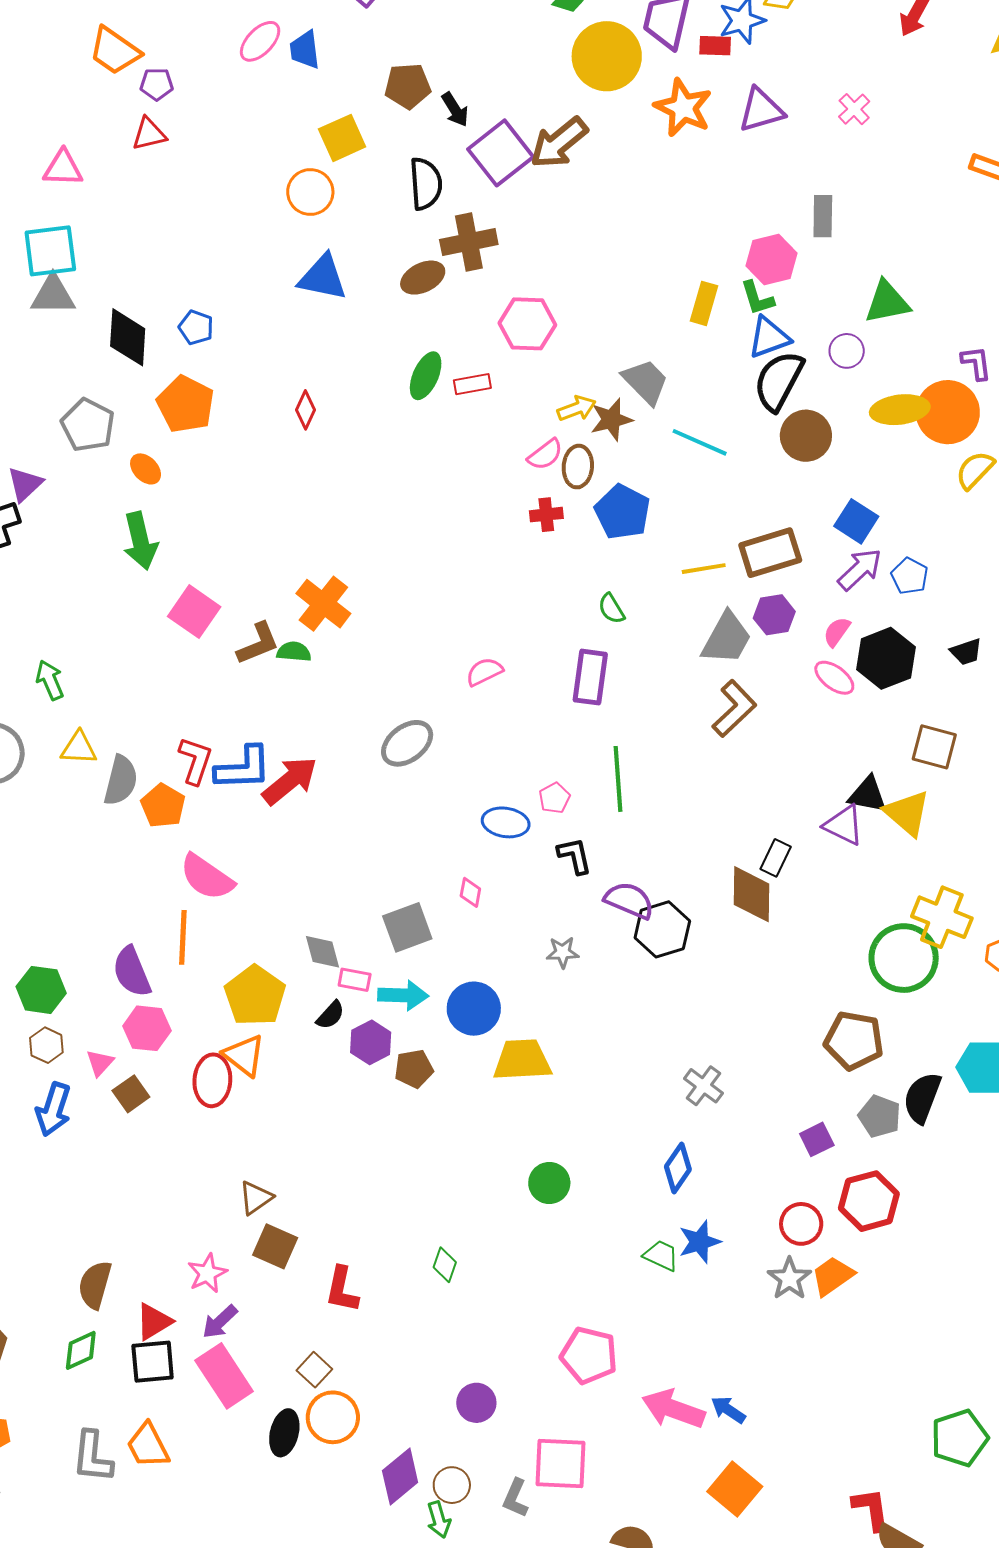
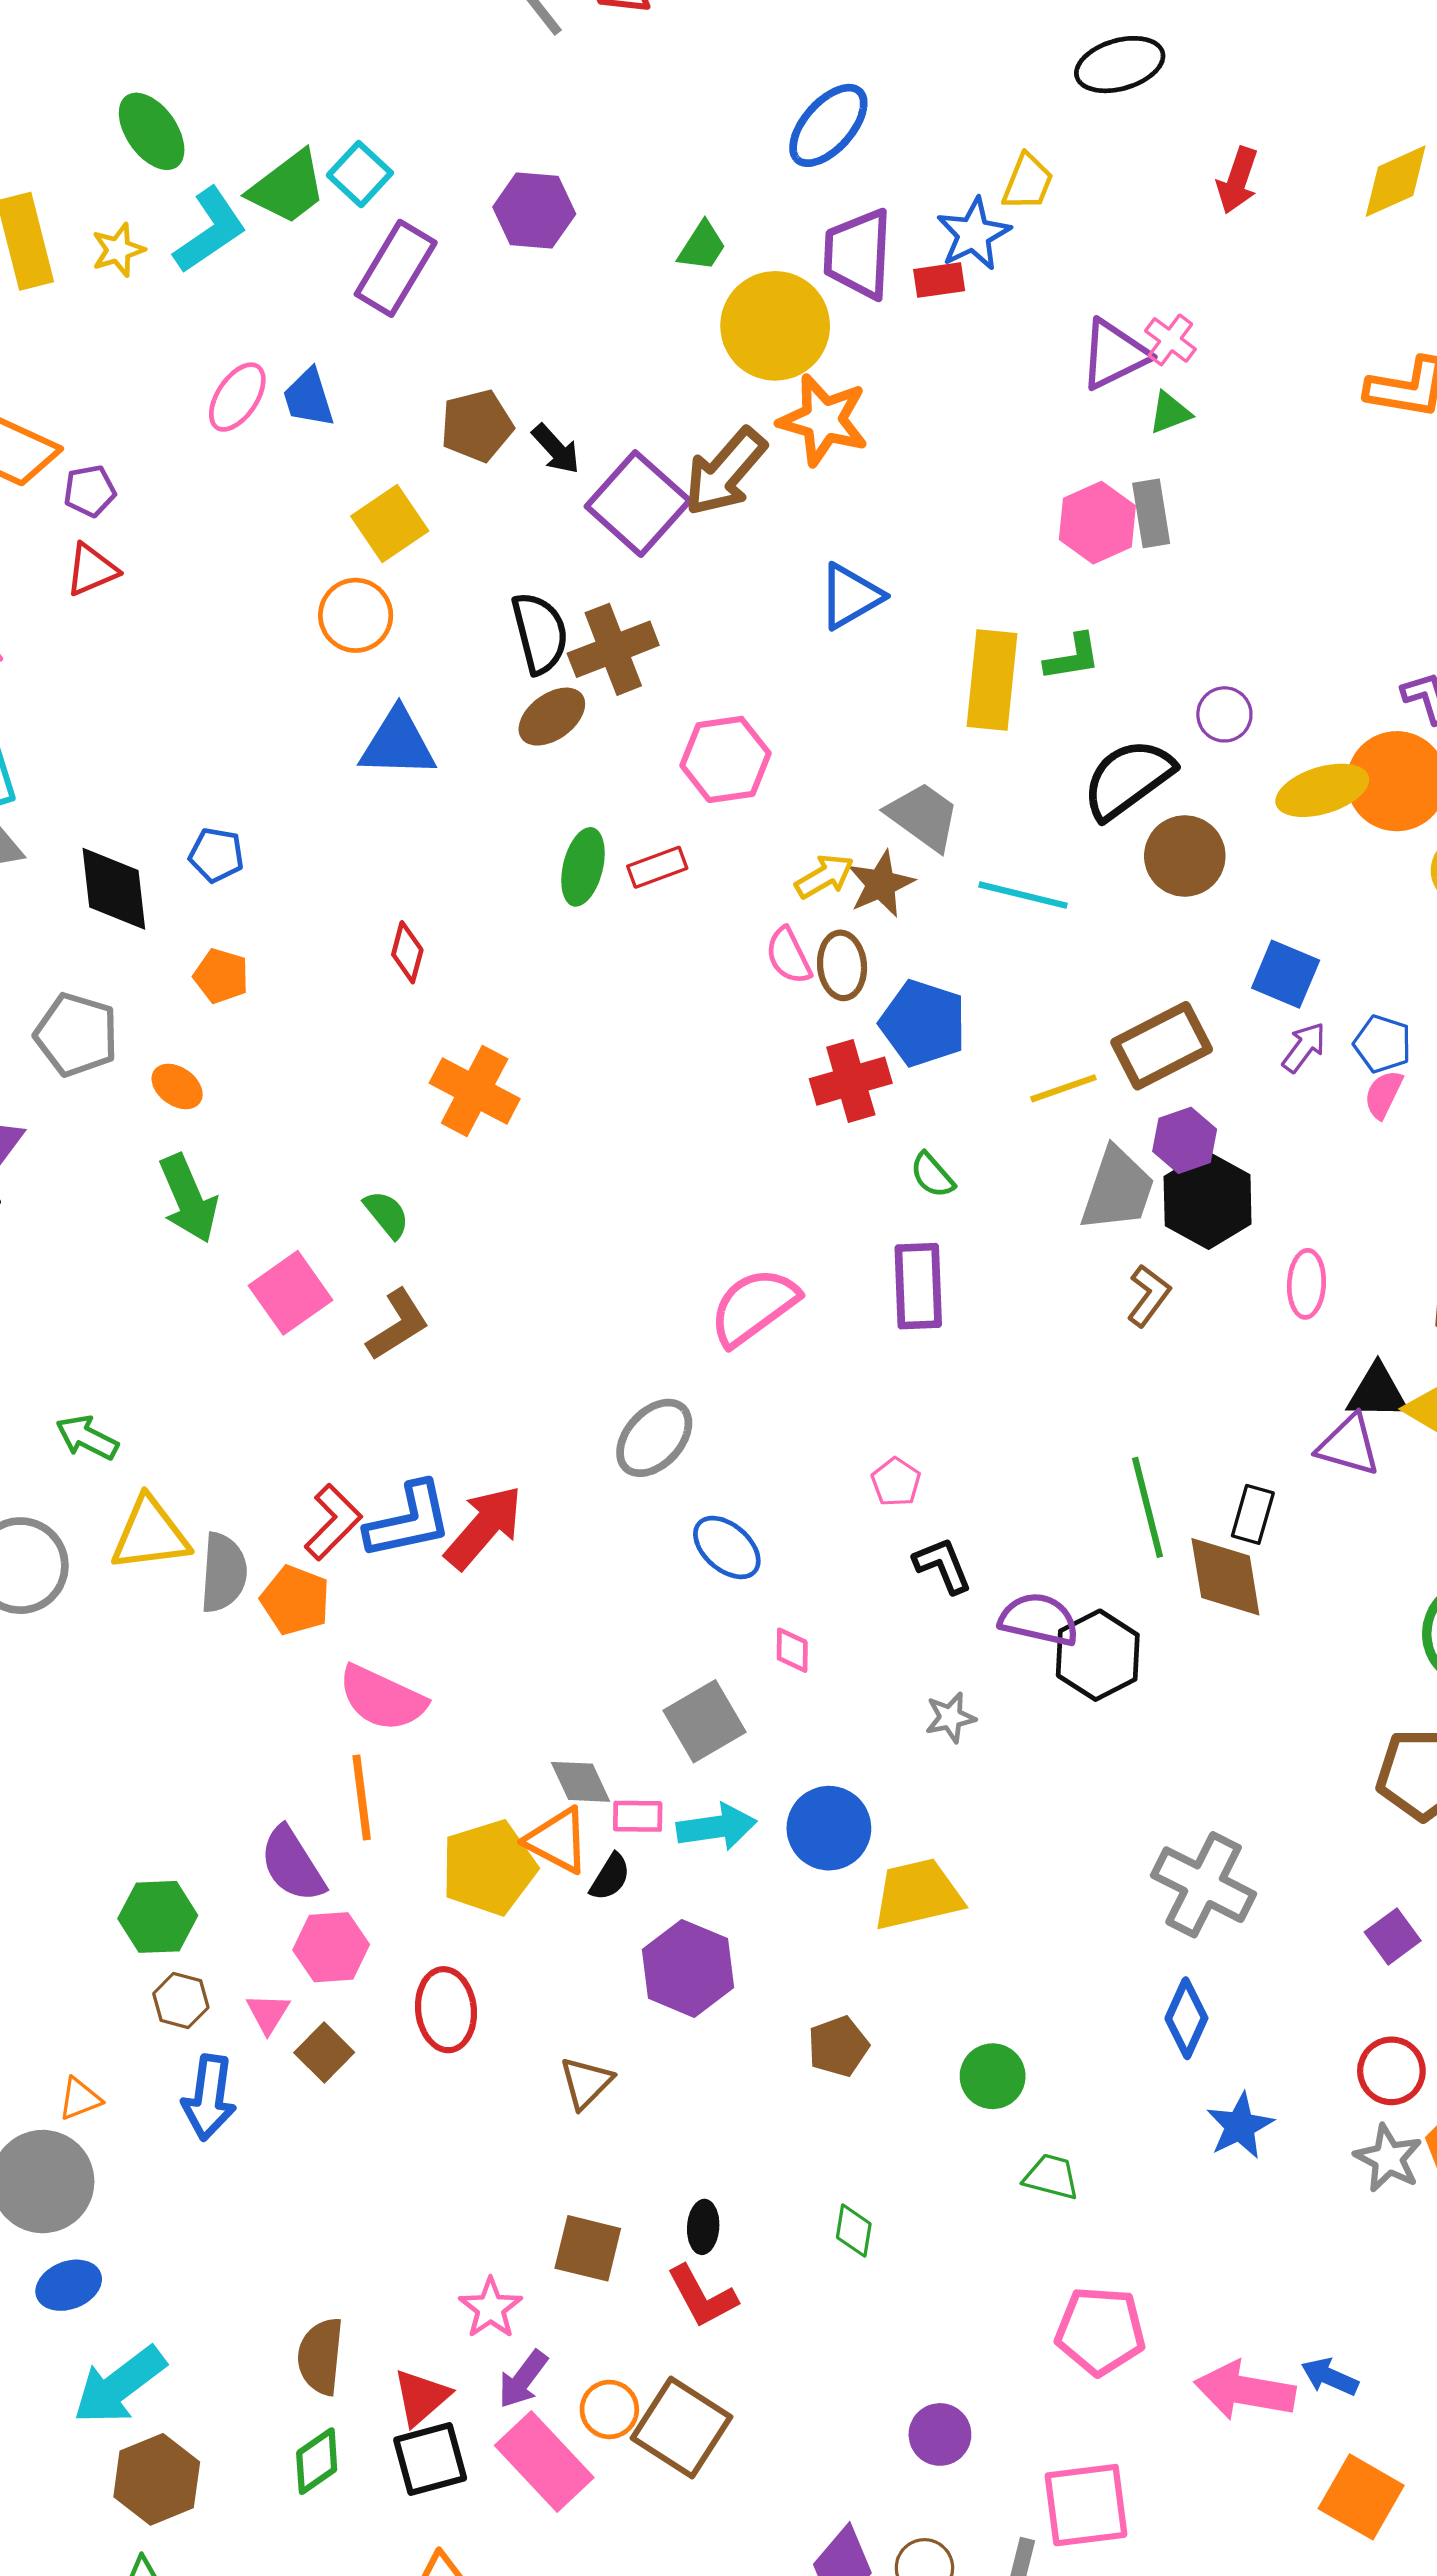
orange star: (683, 108) -> (823, 420), moved
purple triangle: (761, 110) -> (1114, 354), moved
black semicircle: (426, 184) -> (540, 633), moved
pink hexagon: (771, 260) -> (1097, 523), moved
green L-shape: (757, 298) -> (1072, 657), turned -72
green triangle: (887, 302) -> (1170, 413), moved, size x0.6
yellow rectangle: (704, 303) -> (992, 680), size x1.5
blue triangle: (769, 337) -> (850, 596), moved
black semicircle: (779, 381) -> (1128, 779), turned 36
orange pentagon: (186, 404) -> (221, 976), size x0.6
pink semicircle: (545, 455) -> (788, 956), turned 111
red cross: (546, 515) -> (851, 1081), moved, size x1.5
purple arrow: (860, 569) -> (1304, 1047), size x0.7
orange cross: (323, 604) -> (475, 1091), moved
pink square: (194, 612) -> (291, 1293), turned 30
pink semicircle: (837, 632) -> (1383, 1094), moved
green semicircle: (294, 652) -> (387, 1214), moved, turned 56
black hexagon: (886, 658) -> (1208, 1200), moved
pink semicircle: (484, 672) -> (754, 1307), size x1.6
pink ellipse: (834, 678) -> (1306, 1284), moved, turned 66
green arrow: (50, 680) -> (87, 1437), turned -30
brown L-shape: (734, 709) -> (1149, 1296), size x0.7
yellow triangle: (79, 748) -> (150, 1534), size x1.4
red L-shape: (195, 761) -> (333, 1522), turned 36
green line: (618, 779) -> (1148, 1507), moved
blue ellipse: (506, 822) -> (727, 1547), moved, turned 42
yellow pentagon: (255, 996) -> (489, 1868), turned 30
purple hexagon: (371, 1042) -> (688, 1968), moved, size x1.4
orange triangle: (244, 1055) -> (557, 1840), moved
brown pentagon: (414, 1069) -> (838, 2046), moved
gray cross: (703, 1086) -> (1204, 1885), size x1.6
brown triangle: (256, 1198) -> (586, 2083), moved
green trapezoid: (661, 1256) -> (1051, 2177), moved
red L-shape: (342, 1290) -> (702, 2297), turned -30
brown square: (314, 1370) -> (682, 2427), size x1.8
orange circle: (333, 1417) -> (609, 2409), moved, size x0.7
black ellipse: (284, 1433) -> (703, 2227), moved, size x0.7

